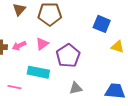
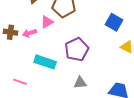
pink triangle: (42, 44) -> (47, 22), moved
pink line: (14, 87) -> (20, 82), moved

